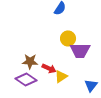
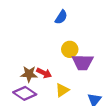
red arrow: (49, 68) -> (44, 73), moved

